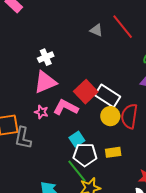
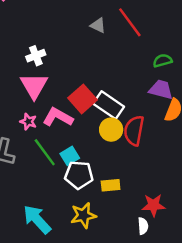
pink triangle: (45, 82) -> (34, 86), turned -40
yellow rectangle: (113, 152) -> (111, 185), moved
green line: (77, 171) -> (45, 152), moved

